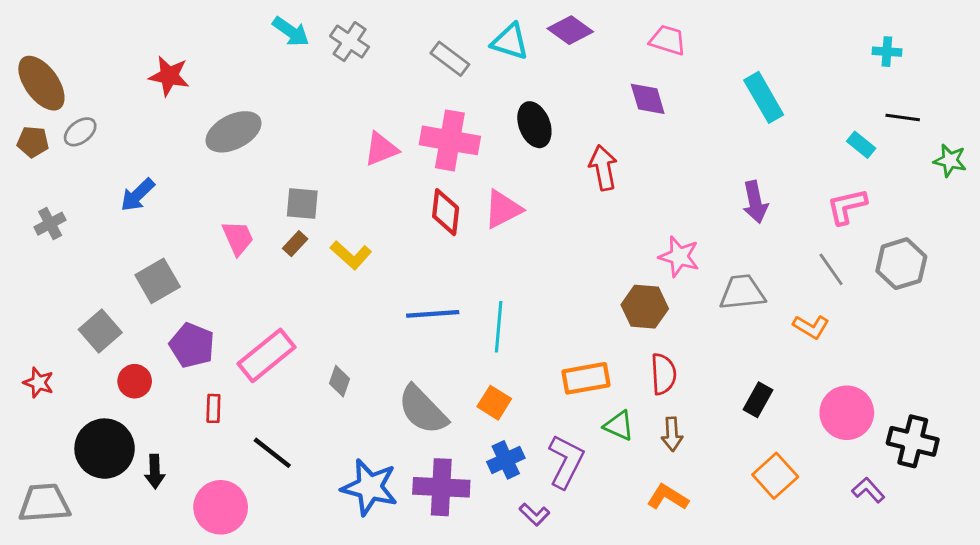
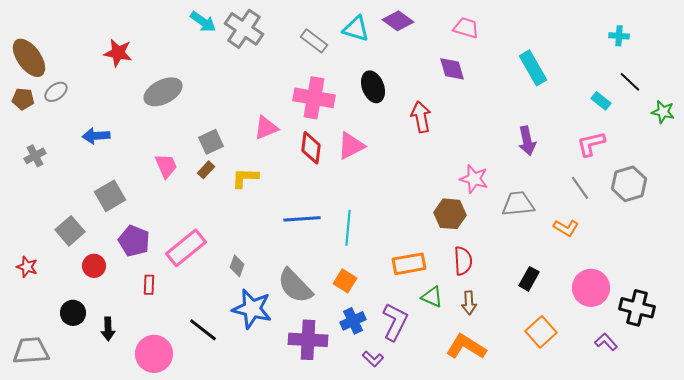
gray cross: (350, 42) -> (244, 29), size x1.4
black line: (903, 118) -> (630, 82), turned 35
pink triangle: (381, 149) -> (266, 128), moved
blue arrow: (137, 195) -> (96, 136), turned 40
gray square: (302, 203) -> (211, 142), turned -30
yellow L-shape: (351, 255) -> (245, 178), turned 140
black circle: (105, 449) -> (73, 313), size x0.6
black line: (272, 453) -> (203, 330), moved
blue star: (370, 487) -> (252, 309), moved
orange L-shape: (668, 497) -> (466, 347), size x1.4

